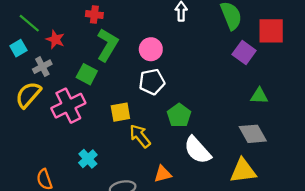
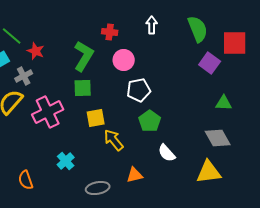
red cross: (94, 15) -> (110, 32), moved
green square: (87, 74) -> (83, 88), moved, turned -30
white pentagon: (152, 82) -> (139, 90), moved
white semicircle: (197, 150) -> (167, 153), size x0.7

